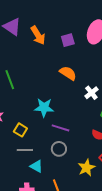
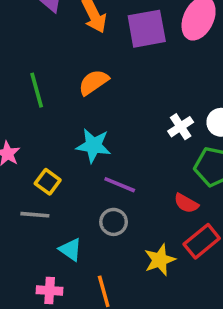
purple square: (68, 40) -> (147, 29), size x1.6
orange semicircle: (68, 73) -> (94, 82), moved, turned -72
gray line: (25, 150) -> (35, 215), moved

